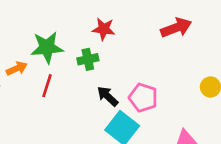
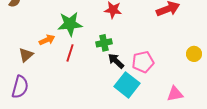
green cross: (88, 59) -> (104, 43), moved
pink pentagon: (143, 98) -> (143, 62), turned -30

